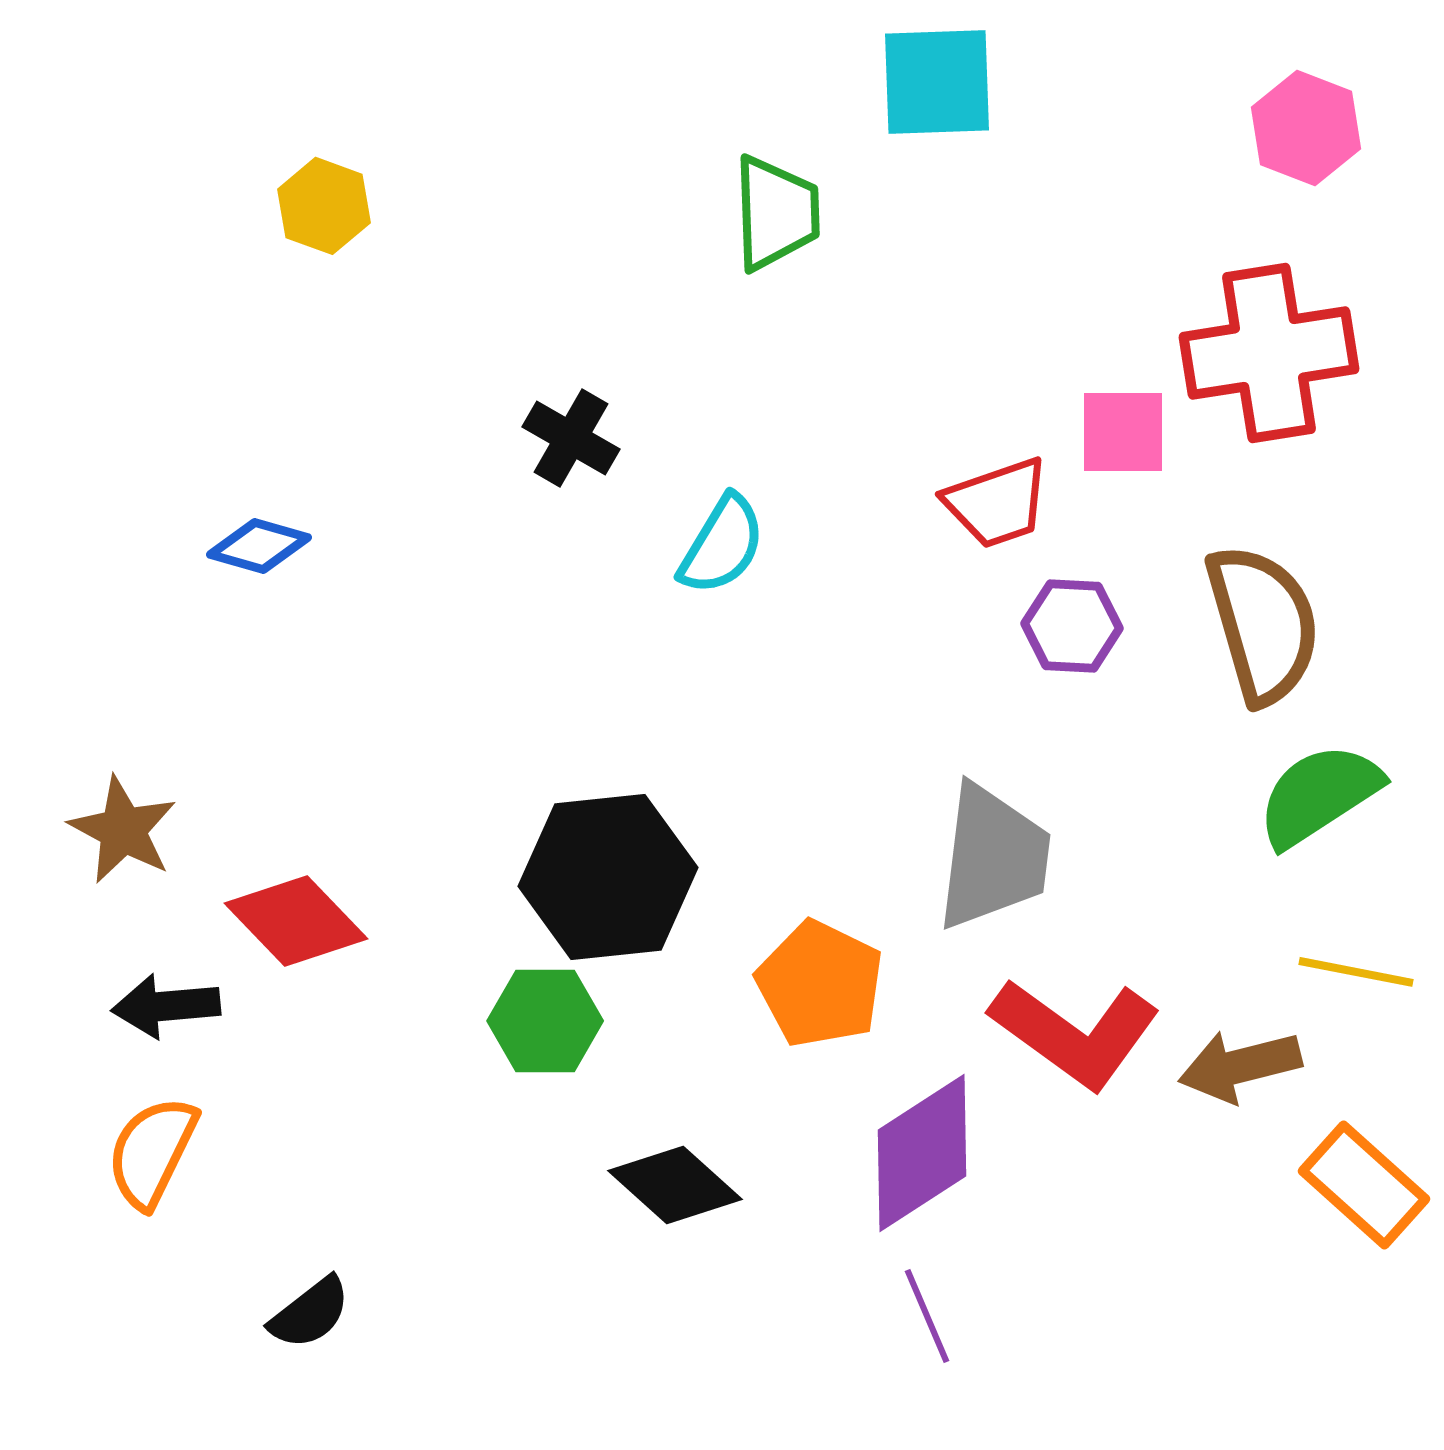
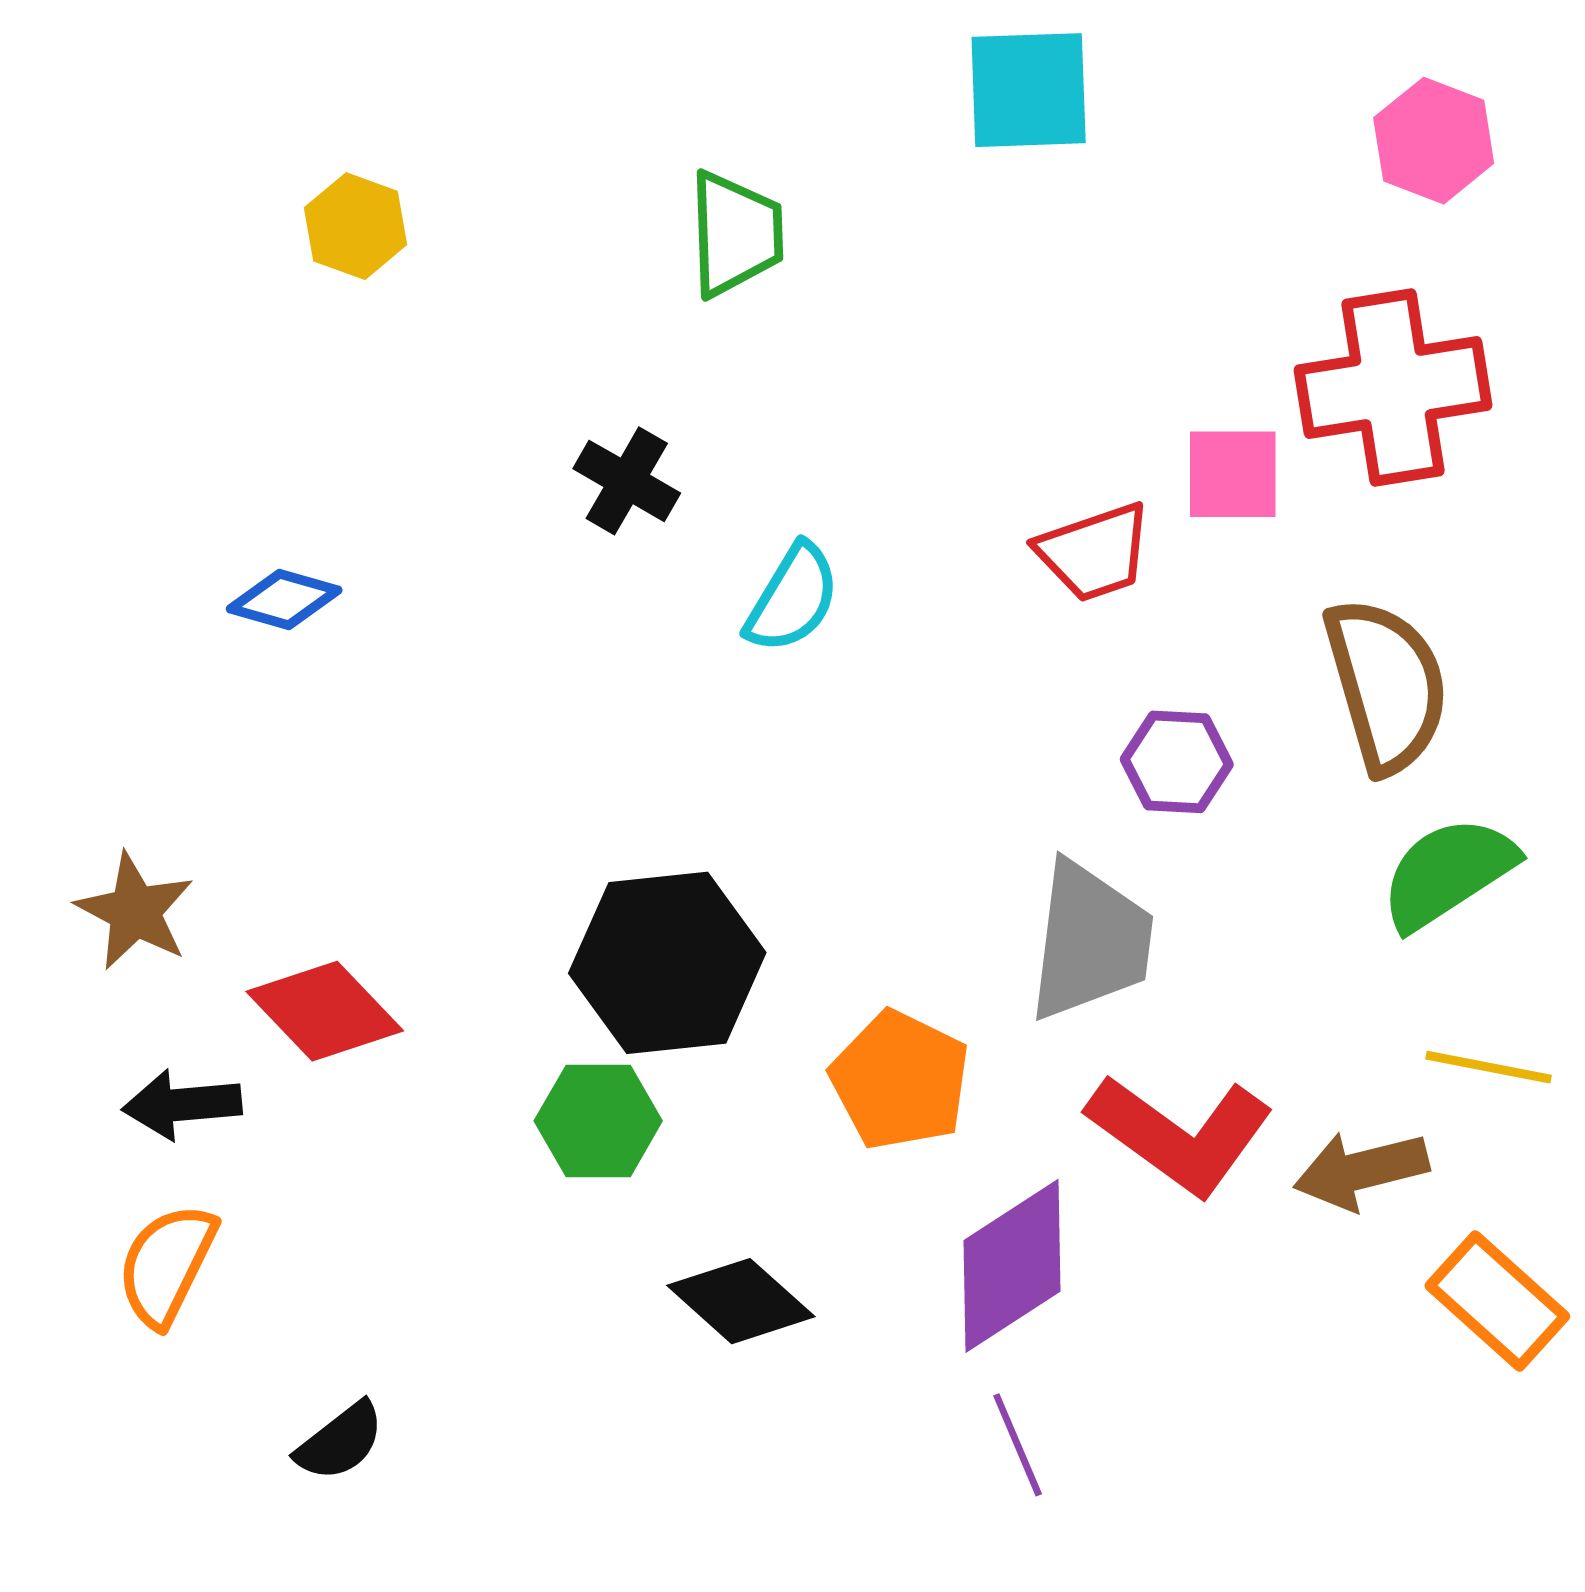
green trapezoid: (776, 213) -> (735, 234), moved
purple hexagon: (1072, 626) -> (1177, 762), moved

